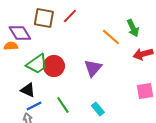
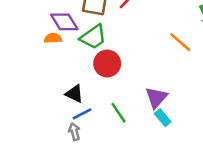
orange line: (111, 37) -> (180, 42), moved
green trapezoid: (37, 64) -> (93, 37), moved
purple triangle: (93, 68) -> (156, 98), moved

